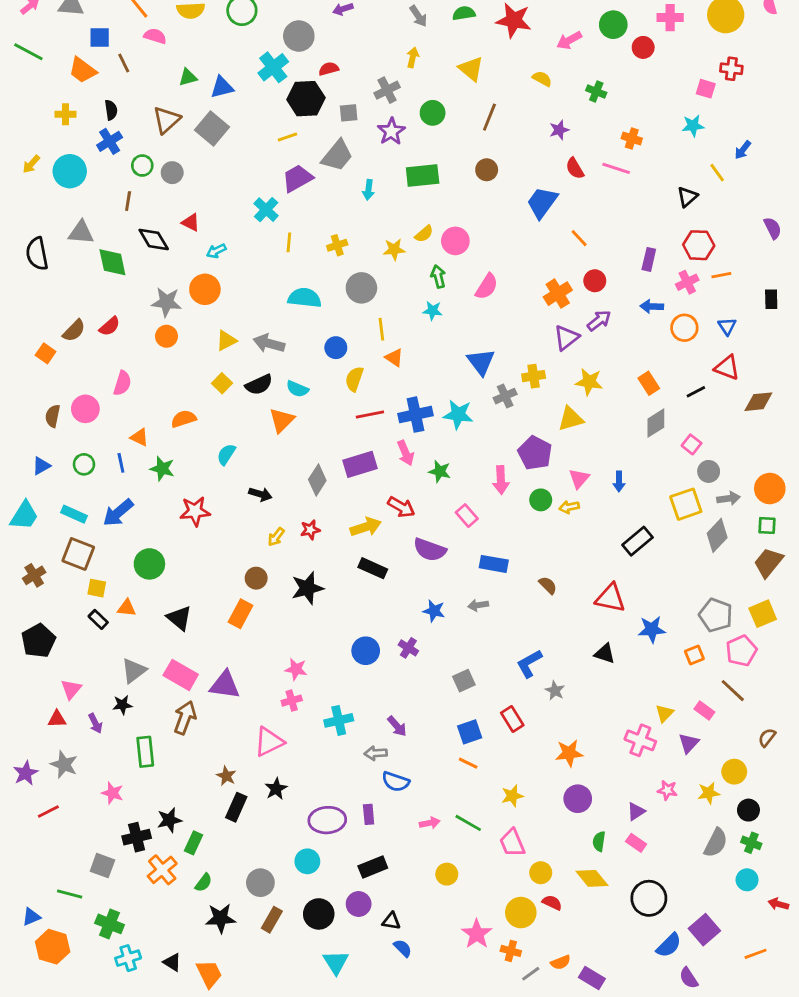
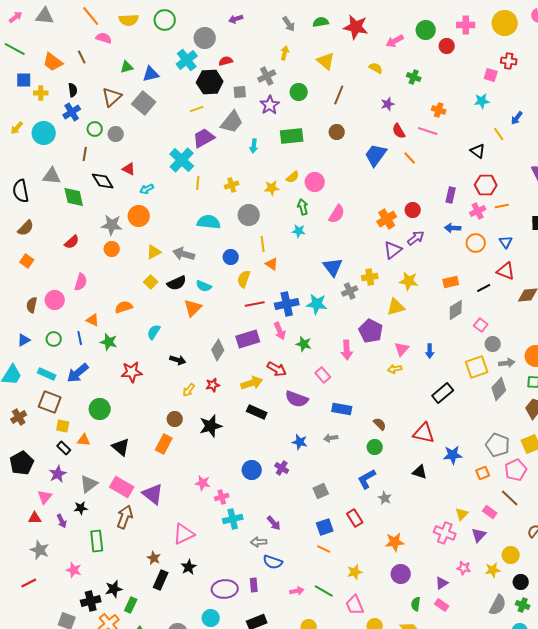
blue square: (100, 37) -> (24, 80), moved
black triangle: (687, 197) -> (478, 151), turned -42
cyan cross: (266, 210) -> (182, 160), size x1.4
orange line: (579, 238) -> (410, 158), moved
brown semicircle: (74, 331) -> (26, 228), moved
orange rectangle: (649, 383) -> (451, 282), turned -70
green circle: (541, 500) -> (375, 447), moved
purple triangle: (225, 685) -> (153, 494), turned 30
pink cross: (292, 701) -> (222, 497), moved
purple star: (26, 773) -> (58, 474), moved

